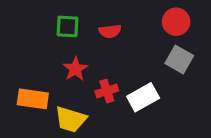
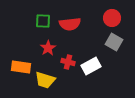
red semicircle: (110, 31) -> (70, 24), size x1.5
red cross: (107, 91) -> (68, 62), turned 32

